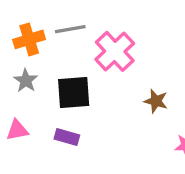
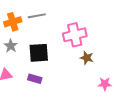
pink cross: (115, 51) -> (75, 35), moved, turned 30

